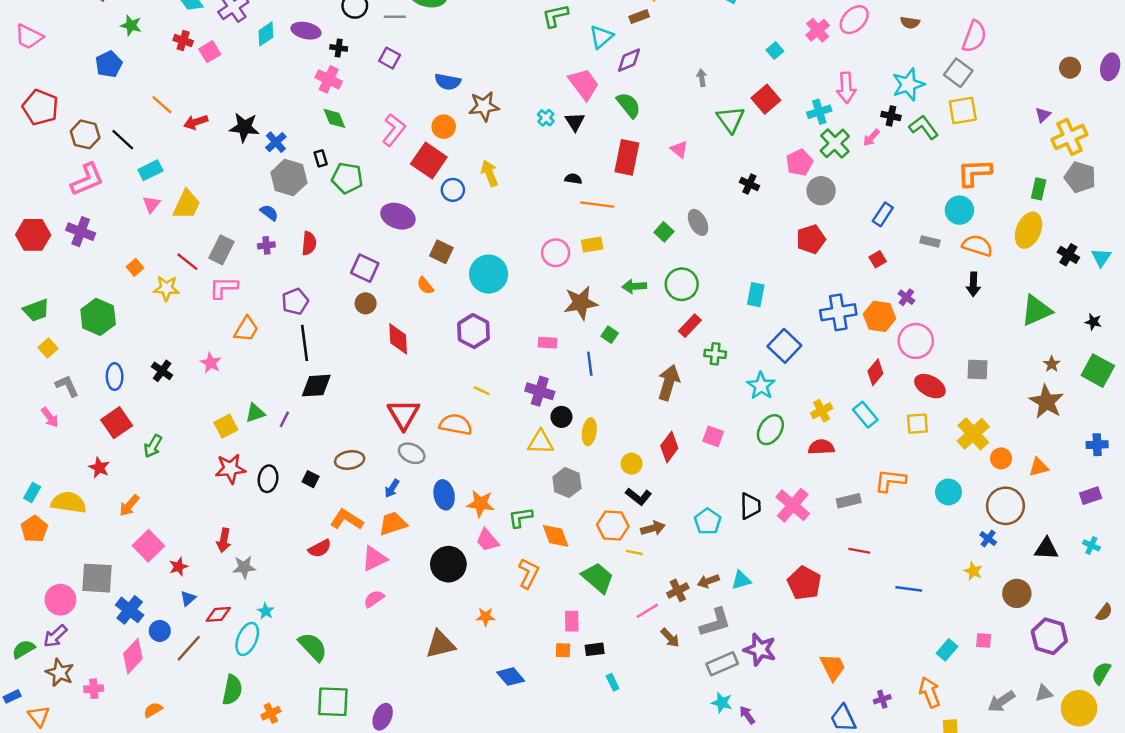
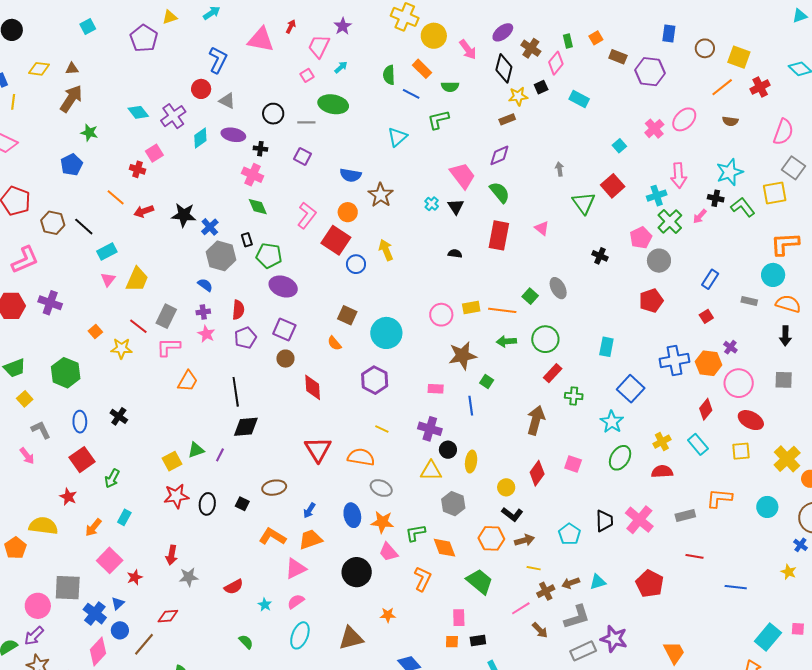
cyan triangle: (601, 37) -> (397, 137), moved
red cross: (183, 41) -> (137, 169), moved
gray square: (958, 73) -> (794, 168), moved
brown star: (484, 106) -> (381, 195), turned -30
pink L-shape: (87, 179) -> (25, 260), moved
orange line: (597, 205) -> (502, 310), moved
purple ellipse: (398, 216) -> (283, 287), moved
purple pentagon: (295, 302) -> (245, 338), moved
pink star: (211, 363) -> (206, 334), moved
gray square: (977, 369) -> (784, 380), moved
gray ellipse: (412, 453) -> (381, 488), moved
cyan rectangle: (32, 492) -> (124, 517), moved
red semicircle: (320, 548) -> (234, 587), moved
yellow line: (634, 552) -> (534, 568), moved
blue triangle: (188, 598) -> (118, 603), moved
cyan star: (266, 611) -> (265, 605), moved
cyan ellipse: (247, 639) -> (300, 635), moved
green semicircle: (313, 647) -> (246, 642), size x0.6
cyan rectangle: (947, 650) -> (768, 637), size x1.5

